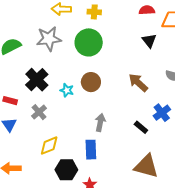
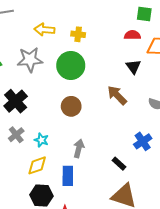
brown arrow: (138, 83) -> (117, 95), moved
cyan star: (67, 90) -> (41, 140), moved
black rectangle: (141, 127) -> (119, 164), moved
yellow diamond: (49, 146) -> (37, 165), moved

